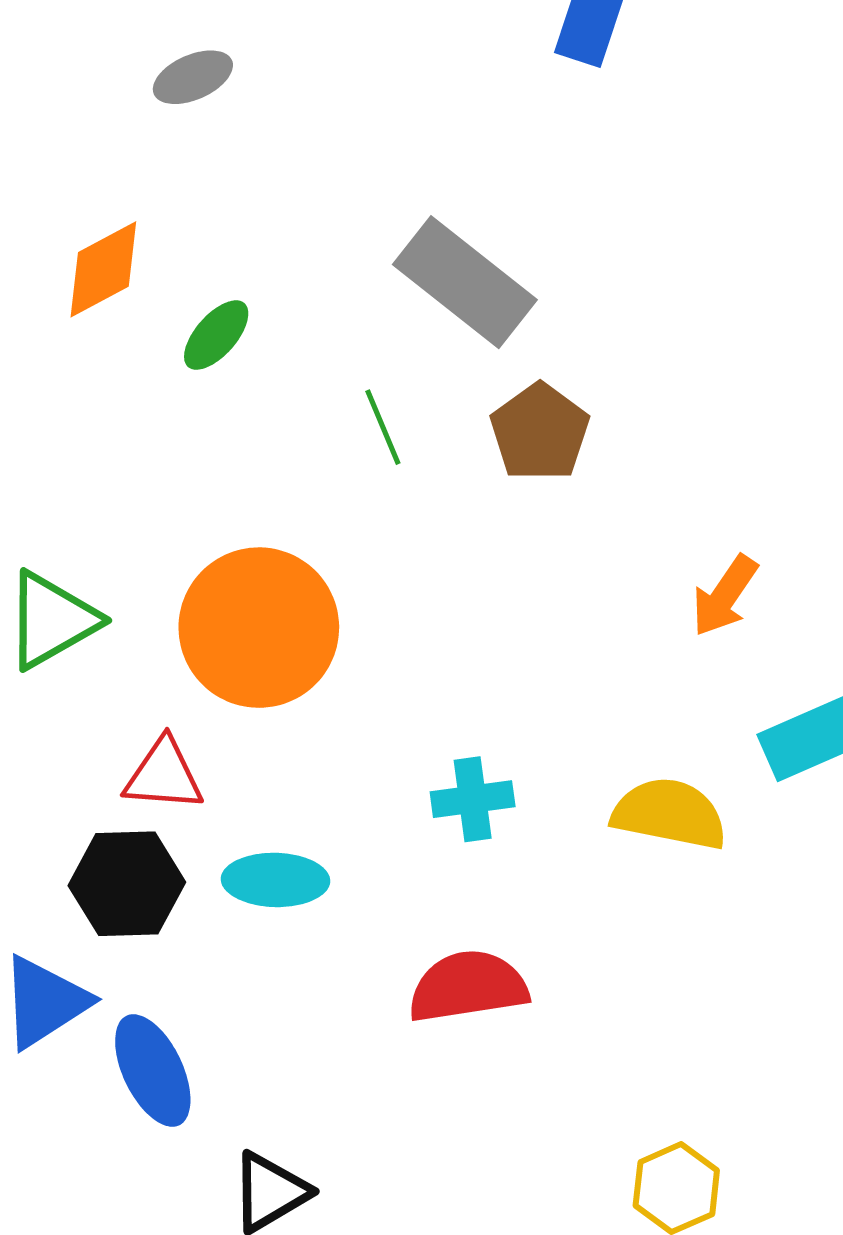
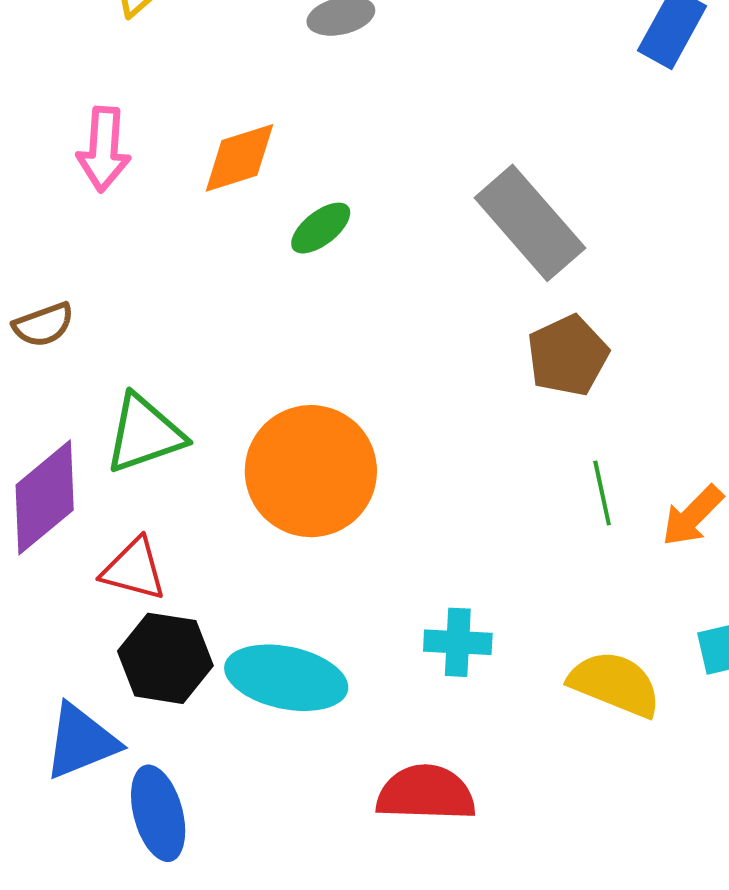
green line: (383, 427) -> (602, 493), moved
red triangle: (164, 775) -> (134, 569), moved
cyan ellipse: (275, 880) -> (286, 678), size x1.4

